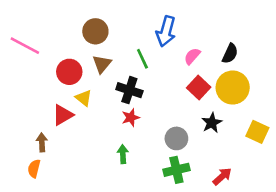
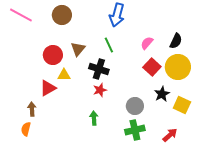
brown circle: (95, 31) -> (62, 15), moved
blue arrow: (166, 31) -> (117, 15), moved
pink line: (25, 46) -> (21, 15), moved
yellow triangle: (84, 98) -> (64, 75), turned -40
yellow square: (257, 132) -> (182, 105), moved

